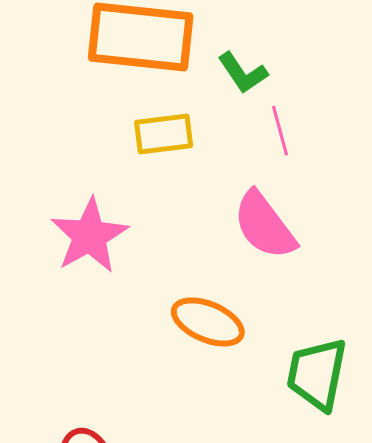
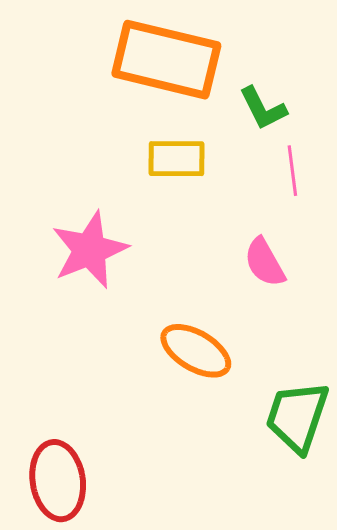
pink semicircle: (264, 225) -> (265, 262), size x0.7

